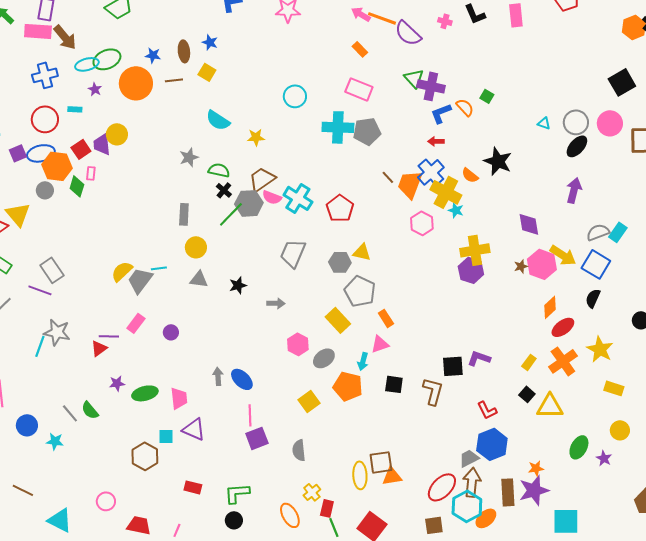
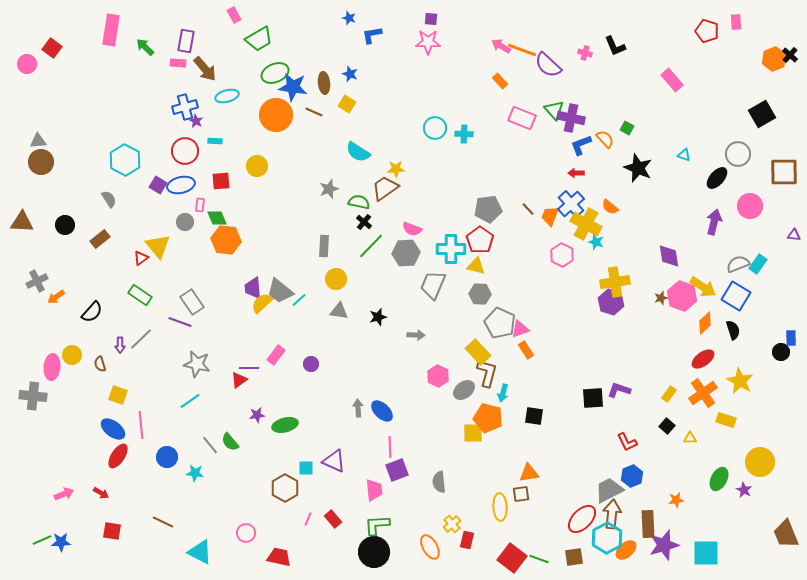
pink rectangle: (516, 15) -> (672, 80), moved, turned -35
pink rectangle: (38, 31) -> (178, 63), size x0.6
blue star: (153, 55) -> (293, 87), size x1.8
green ellipse: (107, 59) -> (275, 73), moved
brown line: (174, 80) -> (314, 112), turned 30
purple star: (95, 89) -> (196, 121), moved
pink rectangle: (359, 89) -> (522, 118), moved
gray circle: (576, 122) -> (738, 154), moved
pink circle: (610, 123) -> (750, 206), moved
cyan cross: (338, 127) -> (464, 134), moved, size x0.6
gray pentagon: (367, 131) -> (488, 209), moved
purple trapezoid: (102, 144) -> (253, 288), moved
red square: (81, 149) -> (221, 181), turned 30
purple square: (18, 153) -> (158, 185), turned -36
black star: (498, 161) -> (638, 168), moved
orange hexagon: (57, 166) -> (226, 240), moved
pink rectangle: (91, 173) -> (200, 205), moved
brown trapezoid: (262, 179) -> (385, 188), moved
orange trapezoid: (410, 184) -> (550, 216), size x0.7
green diamond: (77, 186) -> (217, 218), turned -40
cyan cross: (298, 198) -> (451, 249), moved, turned -32
gray hexagon: (249, 203) -> (406, 253), moved
yellow triangle: (362, 252) -> (476, 266), moved
cyan line: (159, 268) -> (299, 300), turned -35
gray trapezoid: (140, 280) -> (280, 291), moved, turned -88
black semicircle: (593, 298) -> (733, 330), turned 138
orange diamond: (550, 307) -> (705, 323), moved
pink triangle: (380, 344) -> (520, 329), moved
cyan line: (40, 346) -> (190, 401), moved, turned 35
yellow rectangle: (614, 388) -> (726, 420), moved
brown L-shape: (433, 391) -> (487, 373), moved
pink trapezoid: (179, 398) -> (374, 490), moved
yellow square: (309, 401) -> (473, 433), moved, turned 35
yellow triangle: (550, 406) -> (690, 438), size x0.5
yellow circle: (620, 430) -> (760, 462), size x1.5
blue hexagon: (492, 444) -> (632, 476), size x0.7
gray trapezoid: (469, 458) -> (609, 490), size x1.4
brown square: (381, 462) -> (521, 494), size x0.7
orange triangle: (392, 476) -> (529, 473), moved
red rectangle: (193, 487) -> (333, 519), turned 36
purple star: (534, 490) -> (664, 545), moved
black circle: (234, 520) -> (374, 552), size x1.8
green line: (334, 527) -> (539, 559), moved, turned -48
pink line: (177, 530) -> (308, 519), moved

